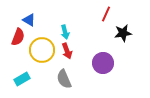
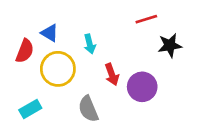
red line: (106, 14) -> (146, 19), turned 49
blue triangle: (29, 20) -> (50, 33), moved
red arrow: (67, 51) -> (112, 74), moved

